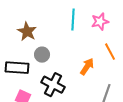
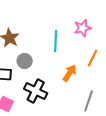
cyan line: (73, 20) -> (56, 41), moved
orange line: (110, 52) -> (93, 58), turned 54

